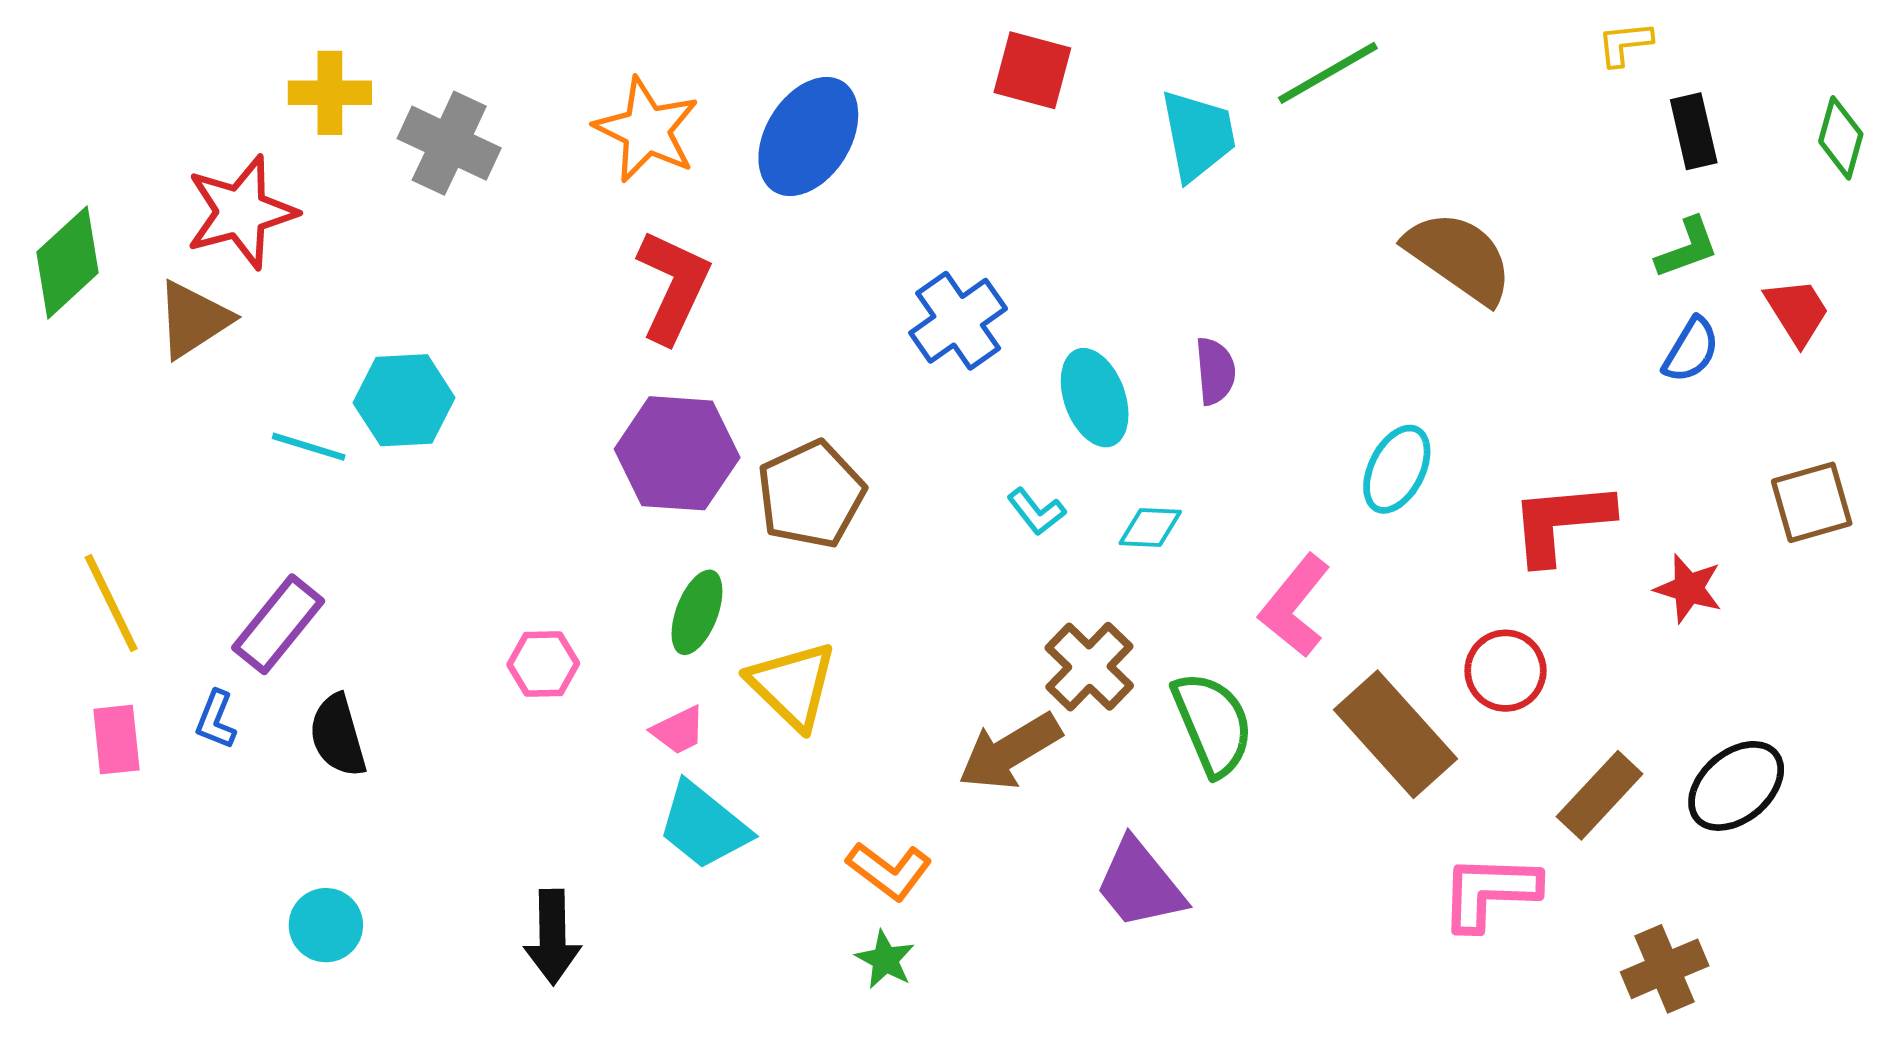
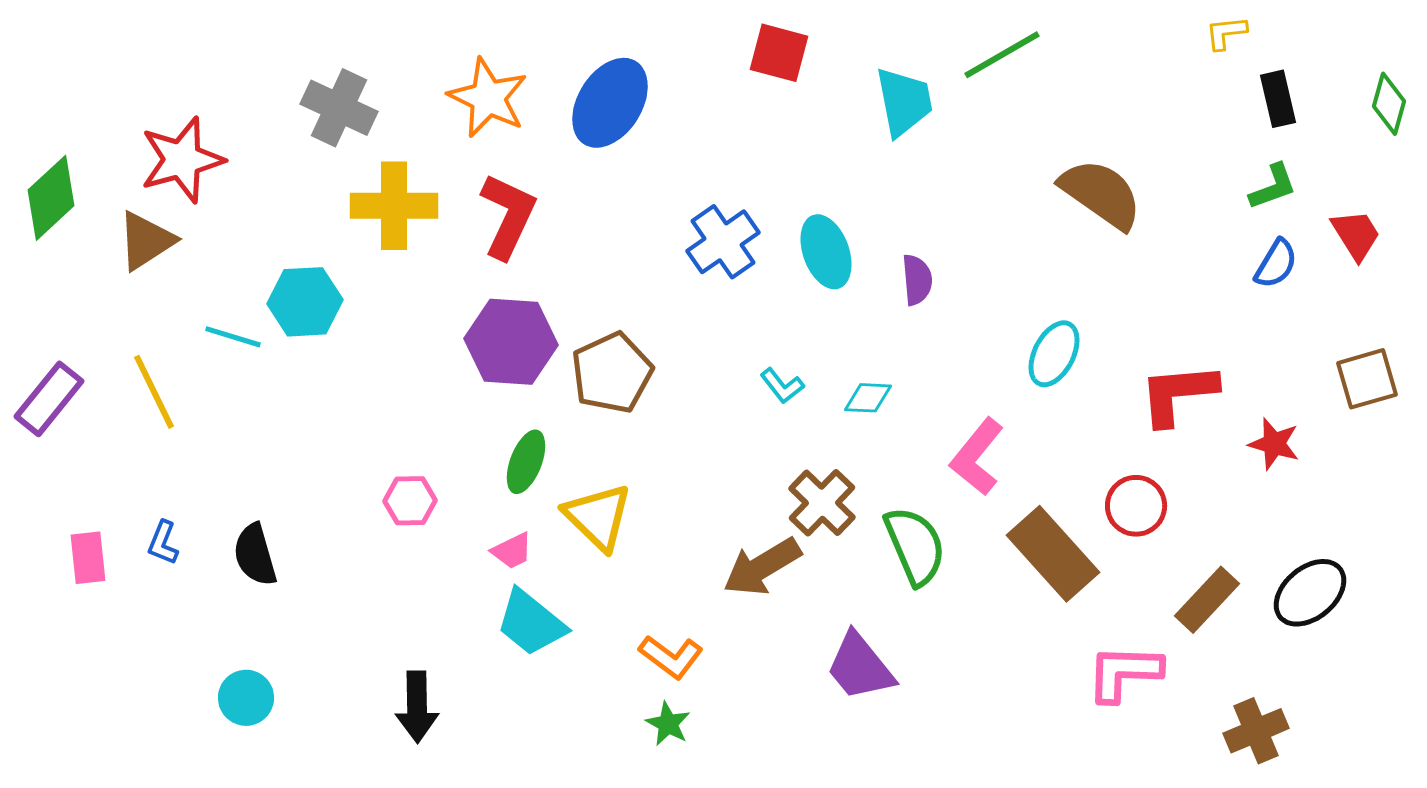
yellow cross: (330, 93) -> (394, 206), moved, size x1.4
cyan ellipse: (1095, 398) -> (826, 252), moved
yellow line: (111, 603) -> (154, 392), moved
purple rectangle: (278, 624) -> (49, 399), moved

